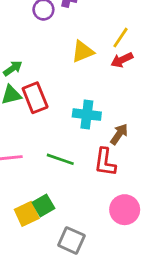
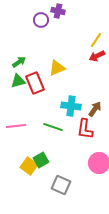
yellow triangle: (83, 52) -> (57, 68), moved
cyan cross: (87, 115) -> (71, 106), moved
yellow square: (27, 214) -> (29, 166), turned -30

